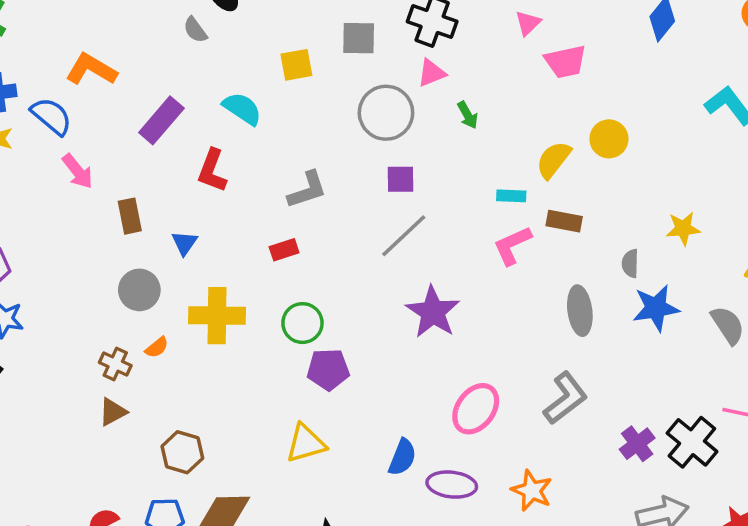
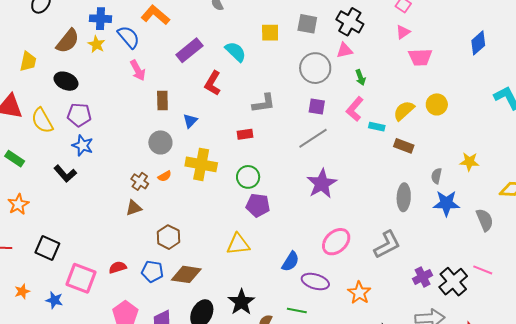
pink L-shape: (512, 245) -> (355, 109), moved, turned -35

